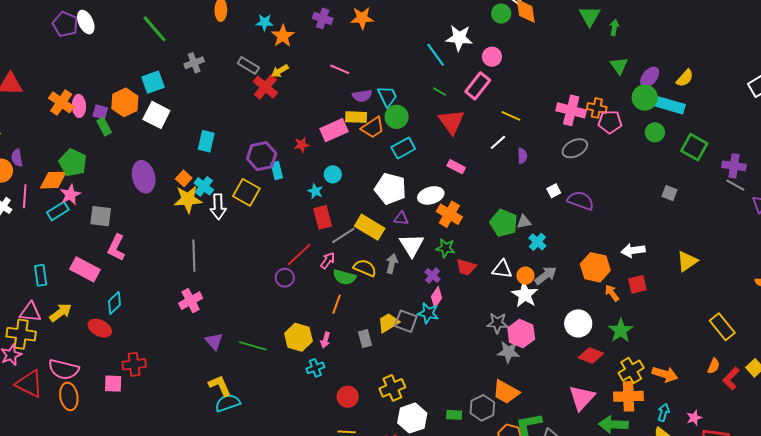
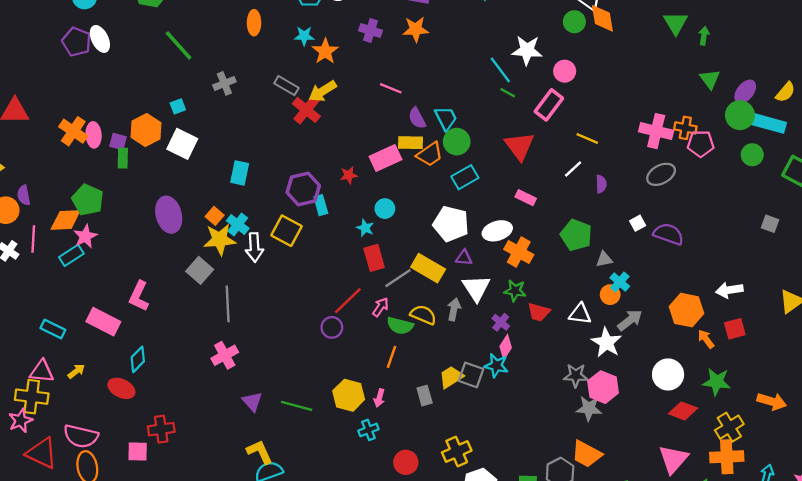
yellow arrow: (280, 71) -> (323, 91), size x1.4
cyan square: (153, 82) -> (178, 106), size x0.6
green line: (440, 92) -> (508, 93), moved
purple semicircle: (362, 96) -> (417, 118), turned 72
green rectangle: (104, 127) -> (123, 158), turned 30
gray square: (101, 216) -> (200, 270), moved, turned 35
green pentagon: (504, 223) -> (576, 235), moved
cyan rectangle: (41, 275) -> (53, 329), turned -55
orange circle: (525, 276) -> (610, 295), moved
yellow arrow: (61, 312) -> (76, 371), size x0.7
green star: (621, 331) -> (717, 382), turned -30
orange arrow: (665, 374) -> (772, 401), moved

